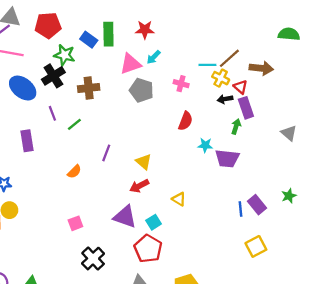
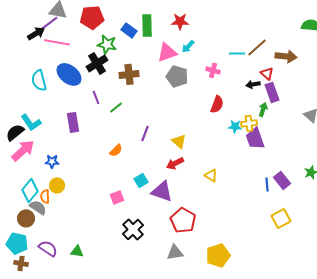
yellow cross: (221, 78) -> (249, 123), moved, turned -35
purple trapezoid: (227, 158) -> (255, 138), turned 65
cyan square: (154, 222) -> (141, 180), moved

